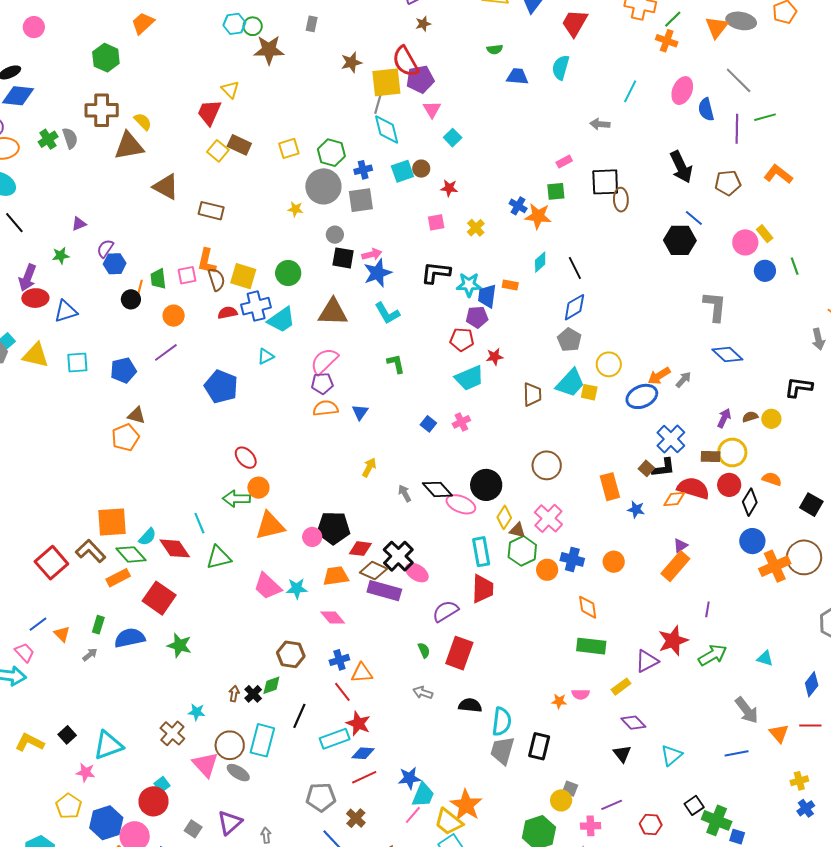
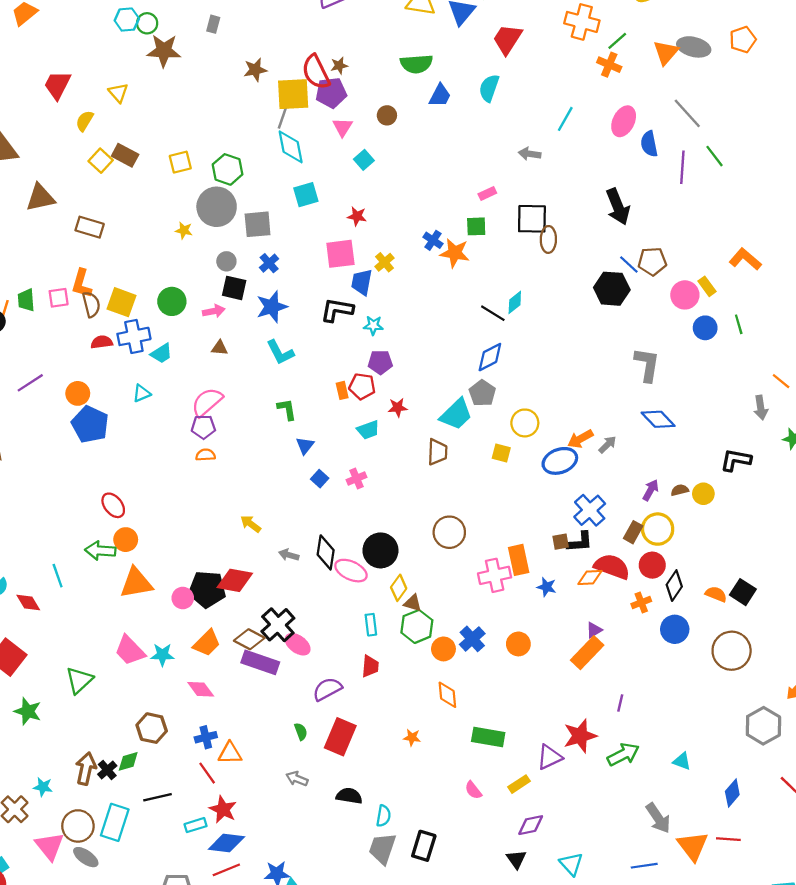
brown star: (423, 24) -> (339, 66), moved
green semicircle: (495, 49) -> (416, 64), size x1.8
blue trapezoid: (517, 76) -> (440, 95), turned 110
red trapezoid: (209, 112) -> (57, 85), moved
green line: (765, 117) -> (715, 156), turned 65
yellow semicircle: (143, 122) -> (85, 121), moved, turned -108
brown circle: (421, 169) -> (387, 115), moved
blue cross: (363, 170) -> (269, 263), moved, turned -30
orange L-shape: (778, 174) -> (745, 259), moved
brown pentagon: (728, 183) -> (652, 261), moved
brown triangle: (166, 187) -> (40, 198), turned -44
pink square: (436, 222) -> (340, 254), size x1.6
pink arrow: (372, 254) -> (214, 311), moved
cyan diamond: (540, 262) -> (515, 302), moved
black line: (575, 268) -> (493, 313), turned -35
cyan star: (469, 285) -> (373, 325), size x0.7
orange rectangle: (510, 285) -> (342, 390), moved, turned 63
blue trapezoid: (487, 296) -> (362, 282), moved
brown triangle: (333, 312) -> (220, 348), size x0.5
orange circle: (174, 316) -> (78, 393), moved
cyan trapezoid: (281, 320) -> (161, 353), size x0.7
cyan trapezoid: (469, 378) -> (368, 430), size x0.7
cyan trapezoid: (570, 383) -> (456, 414), moved
orange semicircle: (326, 408) -> (206, 455), size x0.7
blue triangle: (360, 412) -> (305, 446), moved
brown rectangle: (711, 456) -> (633, 532), turned -66
yellow arrow: (369, 467) -> (251, 524), turned -84
brown square: (646, 468) -> (561, 542), turned 35
orange semicircle: (772, 479) -> (716, 594), moved
black diamond: (437, 489) -> (326, 552), turned 48
gray arrow: (405, 493) -> (289, 555), turned -48
pink cross: (548, 518) -> (495, 575), moved, turned 32
red diamond: (175, 548) -> (28, 603), size x0.7
red diamond: (360, 549) -> (235, 580), moved, size x1.4
cyan rectangle: (481, 552) -> (371, 625), size x0.7
green triangle: (219, 557) -> (79, 680), moved, turned -32
blue cross: (572, 559) -> (472, 639), turned 30
orange cross: (775, 566) -> (641, 602), moved, size x0.6
orange trapezoid: (336, 576) -> (207, 643), turned 140
red trapezoid: (483, 589) -> (370, 666), size x0.7
orange diamond: (588, 607) -> (447, 695), moved
brown arrow: (234, 694) -> (86, 769), size x1.8
pink semicircle: (581, 694) -> (473, 790), turned 48
orange star: (559, 701) -> (412, 738), moved
black line: (299, 716) -> (158, 797), turned 50
cyan semicircle: (502, 722) -> (383, 816), size x0.7
purple diamond: (633, 723) -> (531, 825), turned -60
orange triangle: (779, 733) -> (693, 846), size x1.4
cyan rectangle: (335, 739) -> (196, 825), size x0.7
blue diamond: (363, 753) -> (226, 843), size x1.4
cyan triangle: (671, 755) -> (571, 864), turned -35

